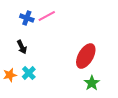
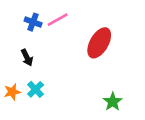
red ellipse: (86, 56) -> (99, 43), moved

